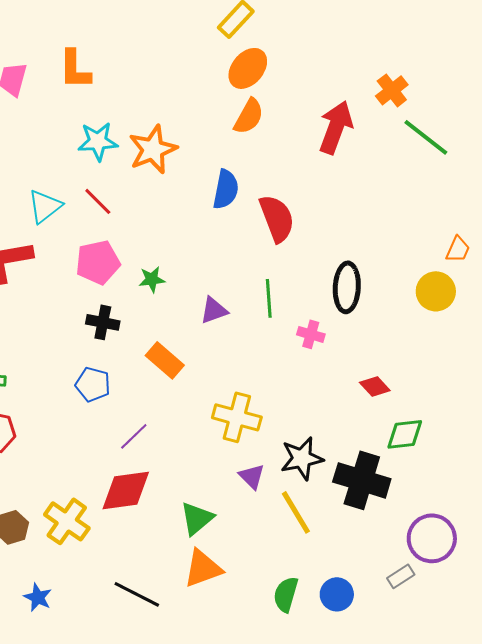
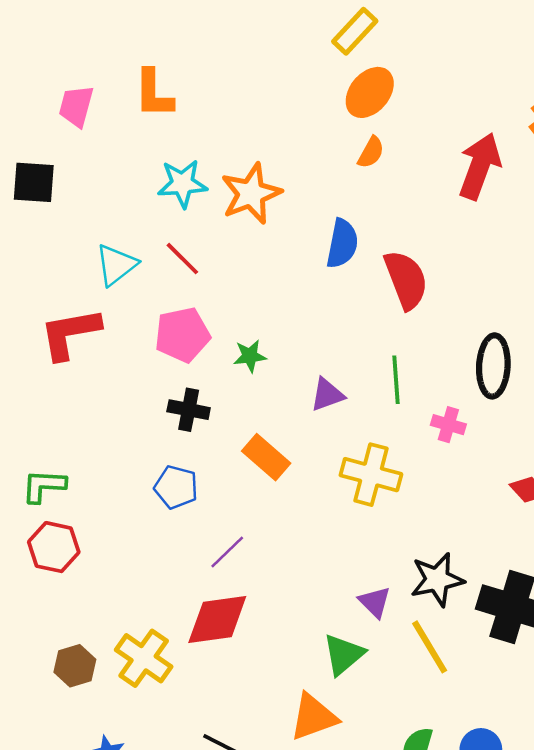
orange semicircle: (249, 116) -> (371, 152), size x0.7
yellow cross: (237, 417) -> (371, 475), moved
green triangle: (197, 518) -> (343, 654), moved

